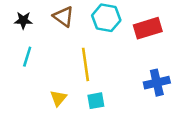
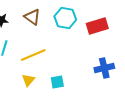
yellow line: (86, 64) -> (33, 55), moved, turned 75

